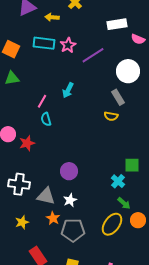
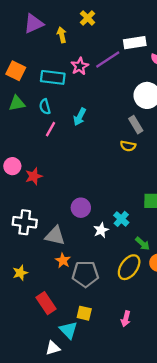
yellow arrow: (52, 17) -> (62, 35), turned 72
cyan rectangle: (44, 43) -> (53, 77), moved
purple line: (93, 55) -> (108, 59), moved
cyan semicircle: (46, 119) -> (45, 107), moved
cyan cross: (118, 181) -> (121, 219), moved
white star: (70, 200) -> (101, 230), moved
yellow star: (22, 222) -> (20, 273), moved

